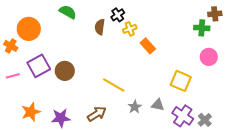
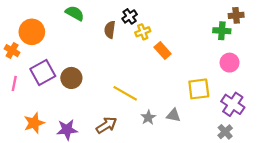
pink line: (13, 76) -> (14, 83), turned -64
yellow square: (181, 81) -> (199, 89), turned -30
purple cross: (183, 116) -> (233, 104), moved

